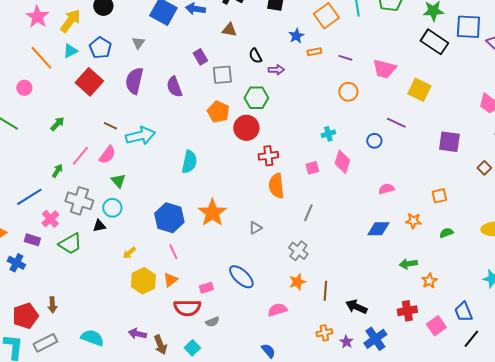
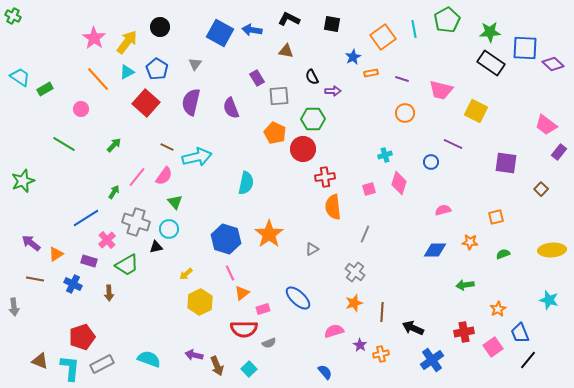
orange triangle: (170, 280) -> (242, 293), moved
orange star: (429, 281) -> (498, 309), moved
brown arrow: (52, 305) -> (109, 293), moved
purple star: (346, 342) -> (360, 345), moved

